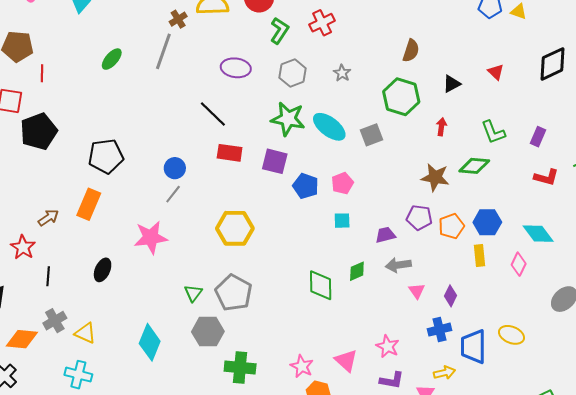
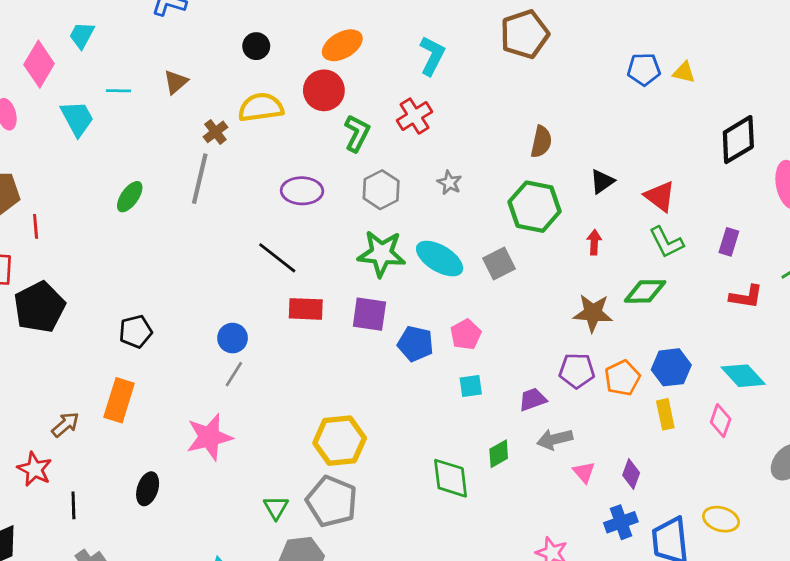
red triangle: (496, 72) -> (660, 196), moved, size x1.4
black pentagon: (106, 156) -> (136, 332), size x0.7
yellow hexagon: (235, 228) -> (340, 441), moved

